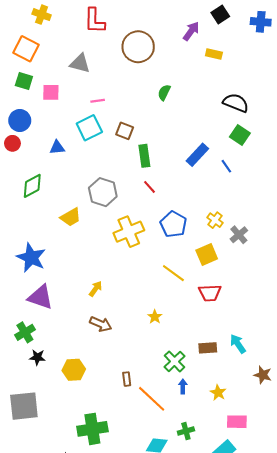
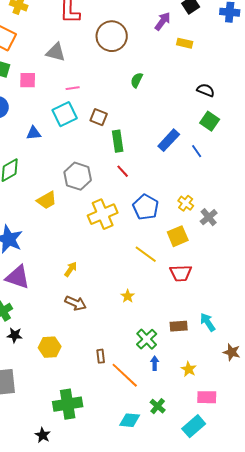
black semicircle: (236, 103) -> (206, 90), size x0.7
green cross: (186, 431) -> (158, 406), turned -35

